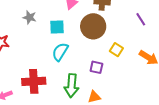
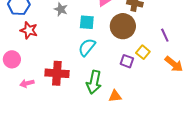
purple line: (141, 19) -> (165, 35), moved
purple square: (96, 67) -> (127, 61), moved

